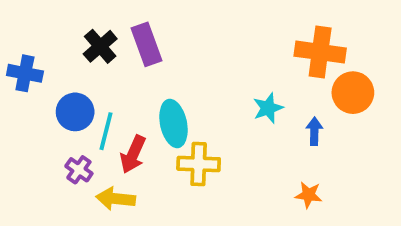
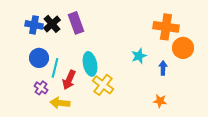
blue cross: (25, 73) -> (34, 25), moved
yellow cross: (199, 164) -> (103, 85), turned 35

